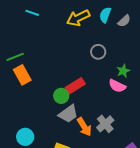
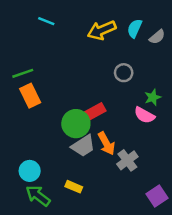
green circle: (61, 96) -> (76, 124), size x1.5
orange arrow: (84, 127) -> (106, 143), moved

